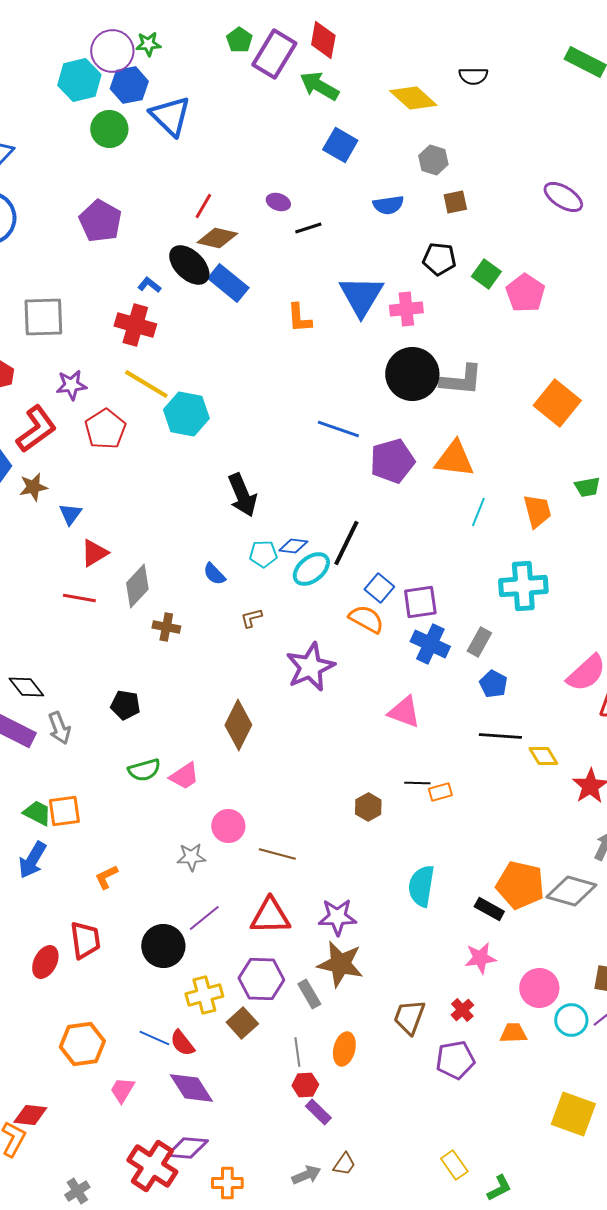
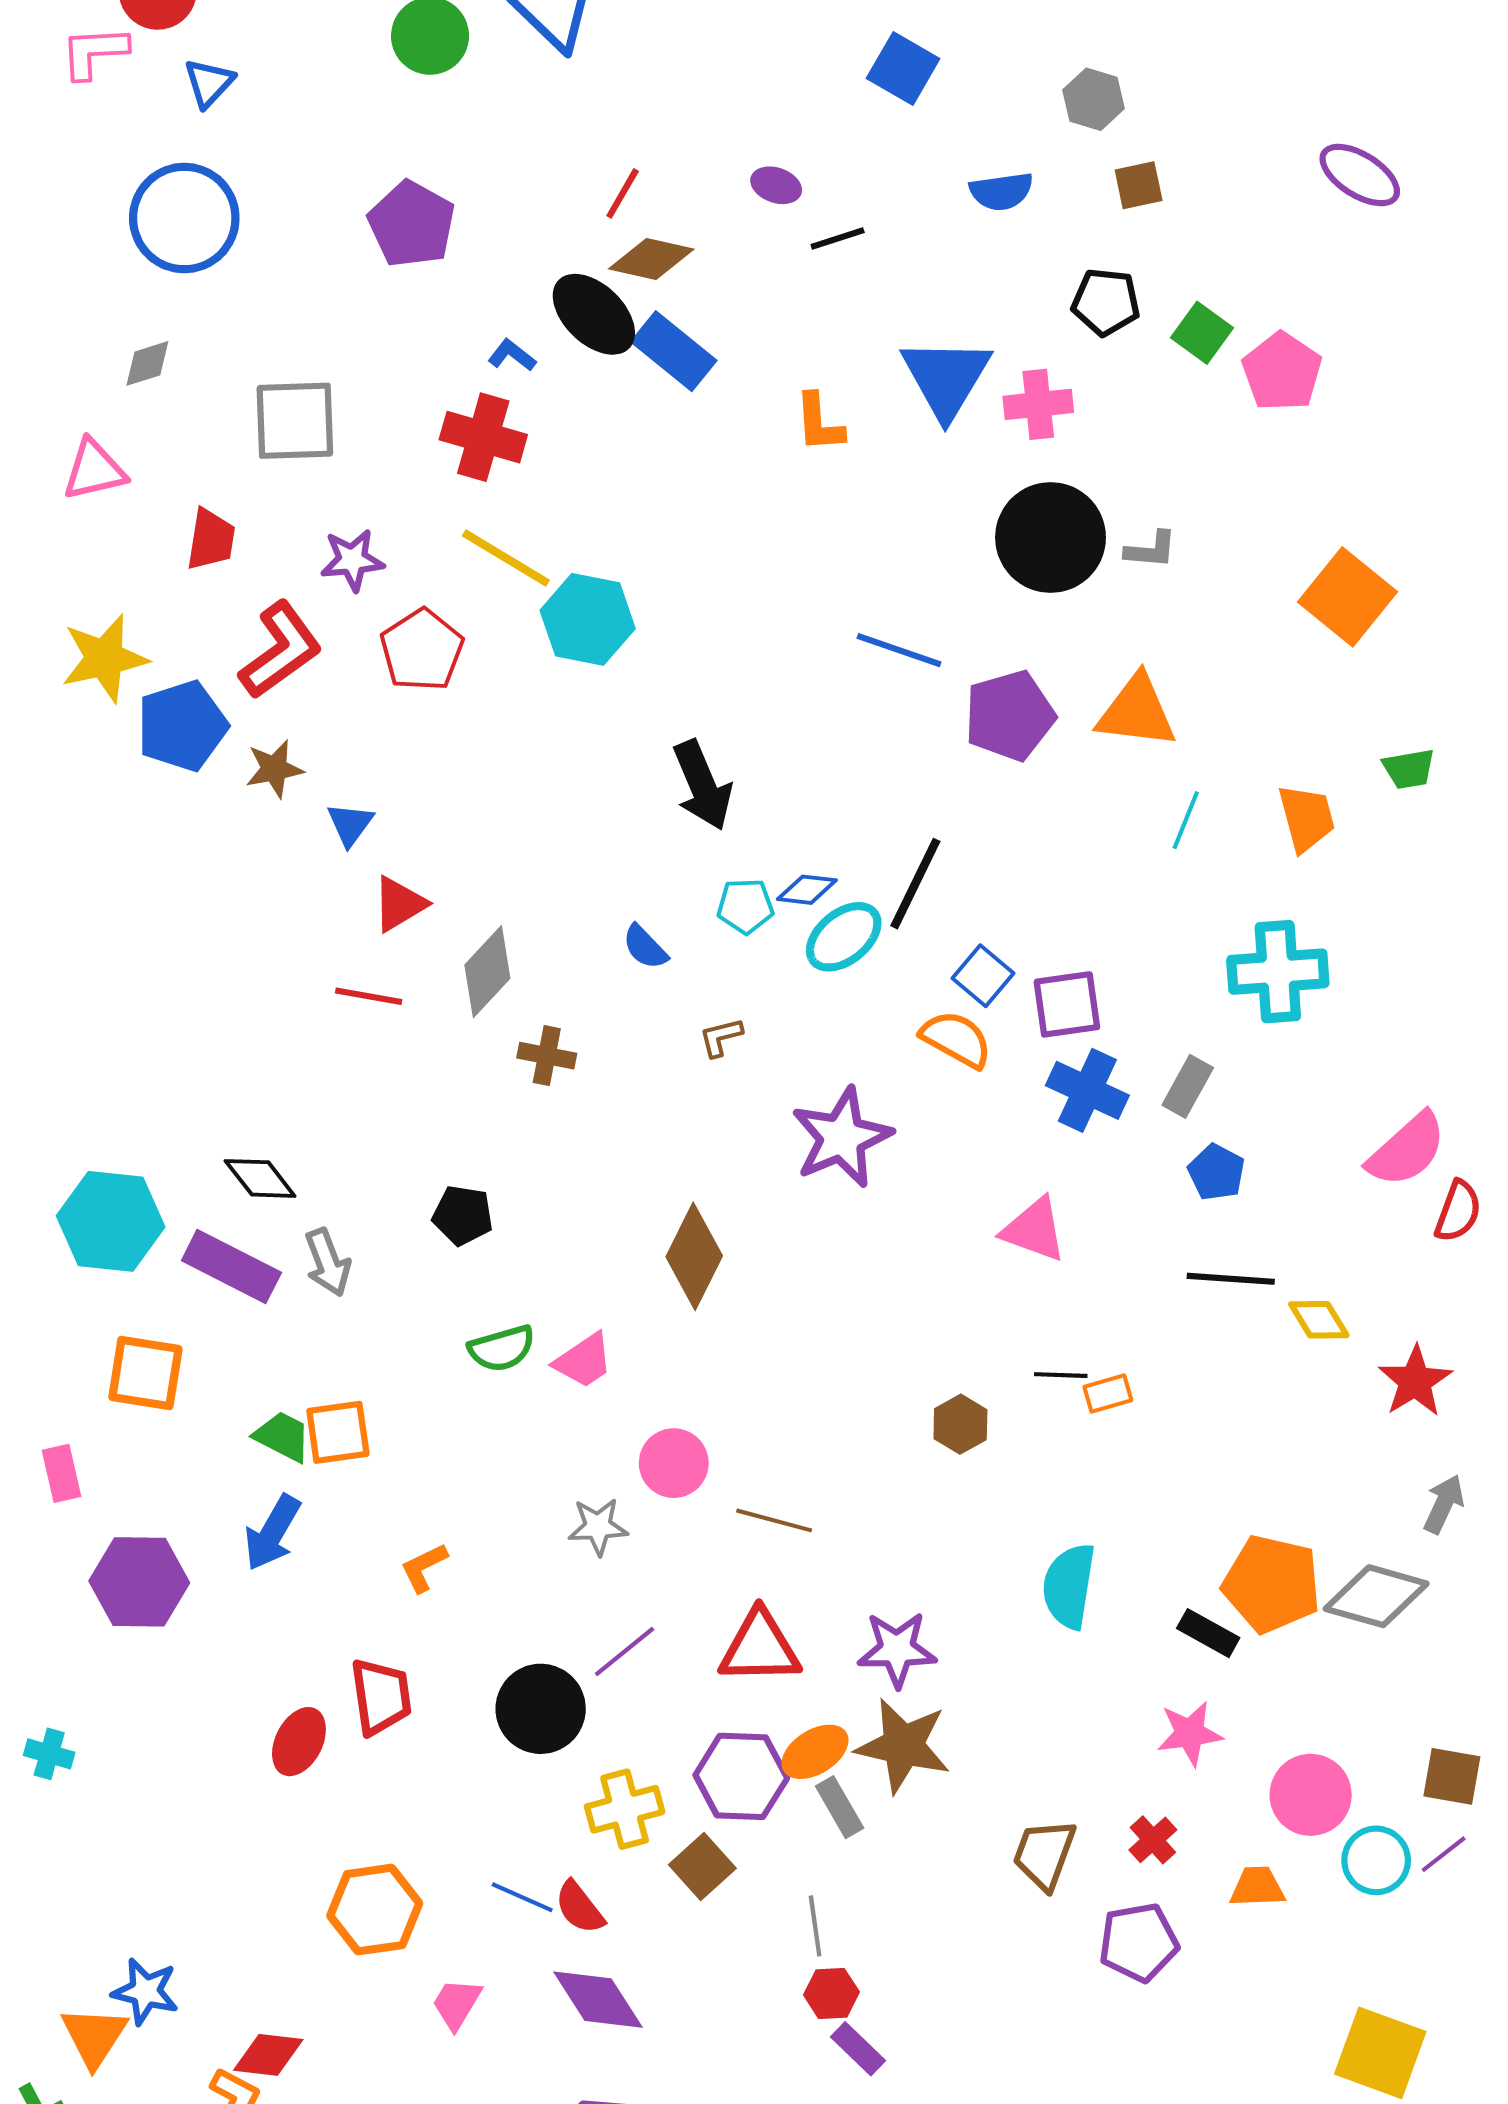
gray L-shape: (461, 380) -> (1151, 550), size x0.6
orange ellipse: (344, 1049) -> (815, 1752), moved, turned 44

